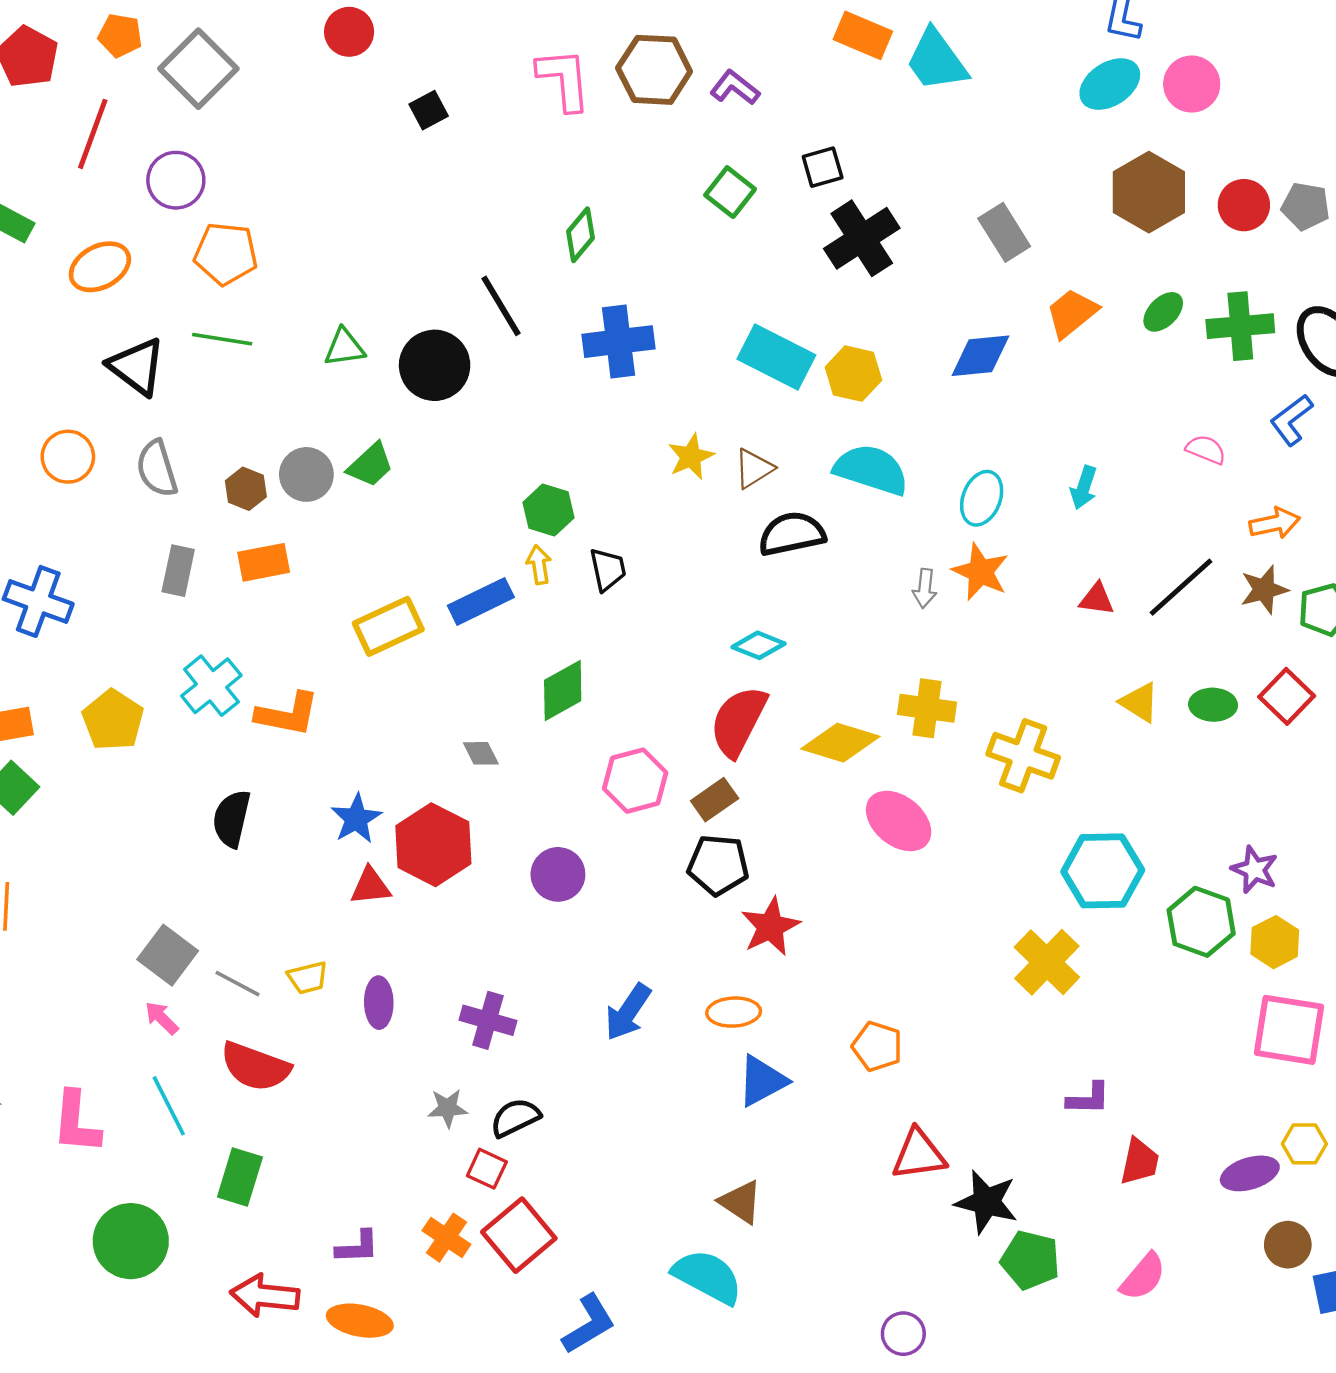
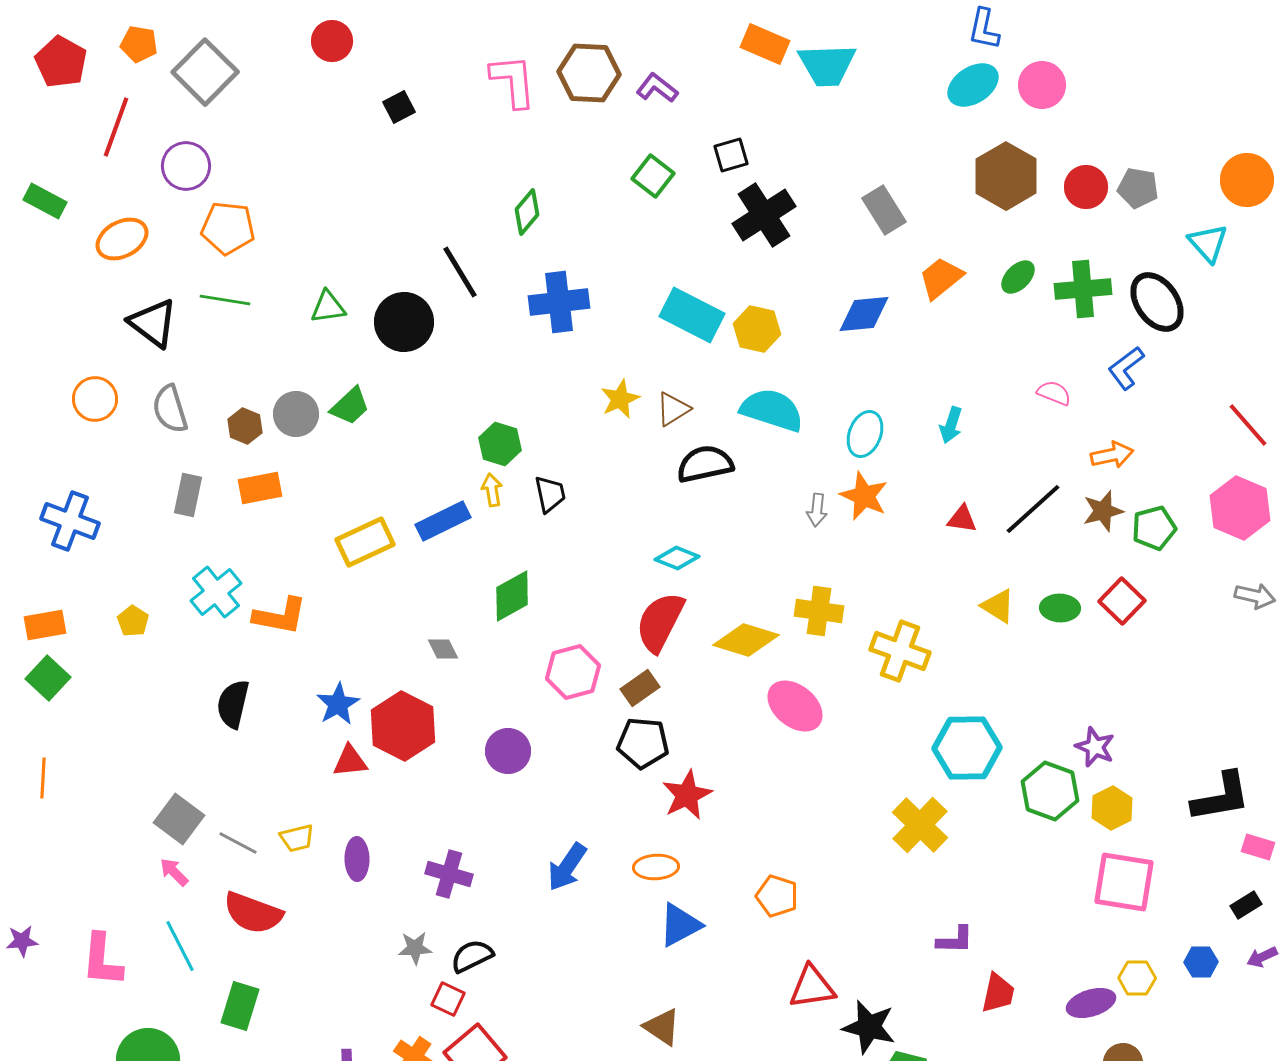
cyan trapezoid: (937, 60) -> (827, 65), turned -56
yellow pentagon: (113, 720) -> (133, 621), size x0.6

